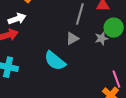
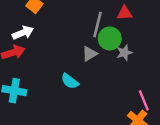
green circle: (114, 28) -> (110, 38), moved
cyan semicircle: (55, 61) -> (70, 81), size x0.7

